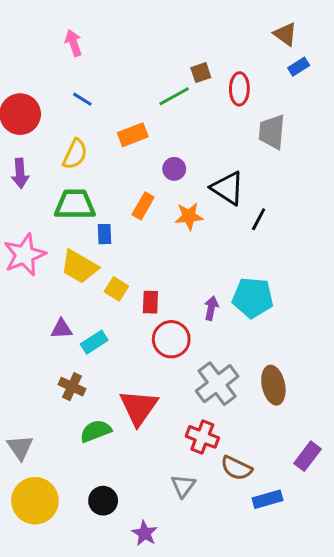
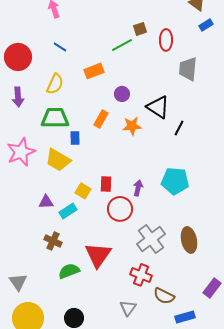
yellow square: (116, 289) -> (83, 191), moved
purple arrow: (211, 308) -> (138, 188), moved

